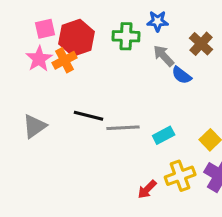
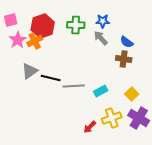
blue star: (158, 21) -> (103, 21), moved
pink square: (45, 29) -> (11, 20), moved
brown cross: (201, 44) -> (124, 59), moved, turned -35
blue semicircle: (182, 75) -> (127, 42), moved
gray triangle: (35, 126) -> (30, 71), moved

